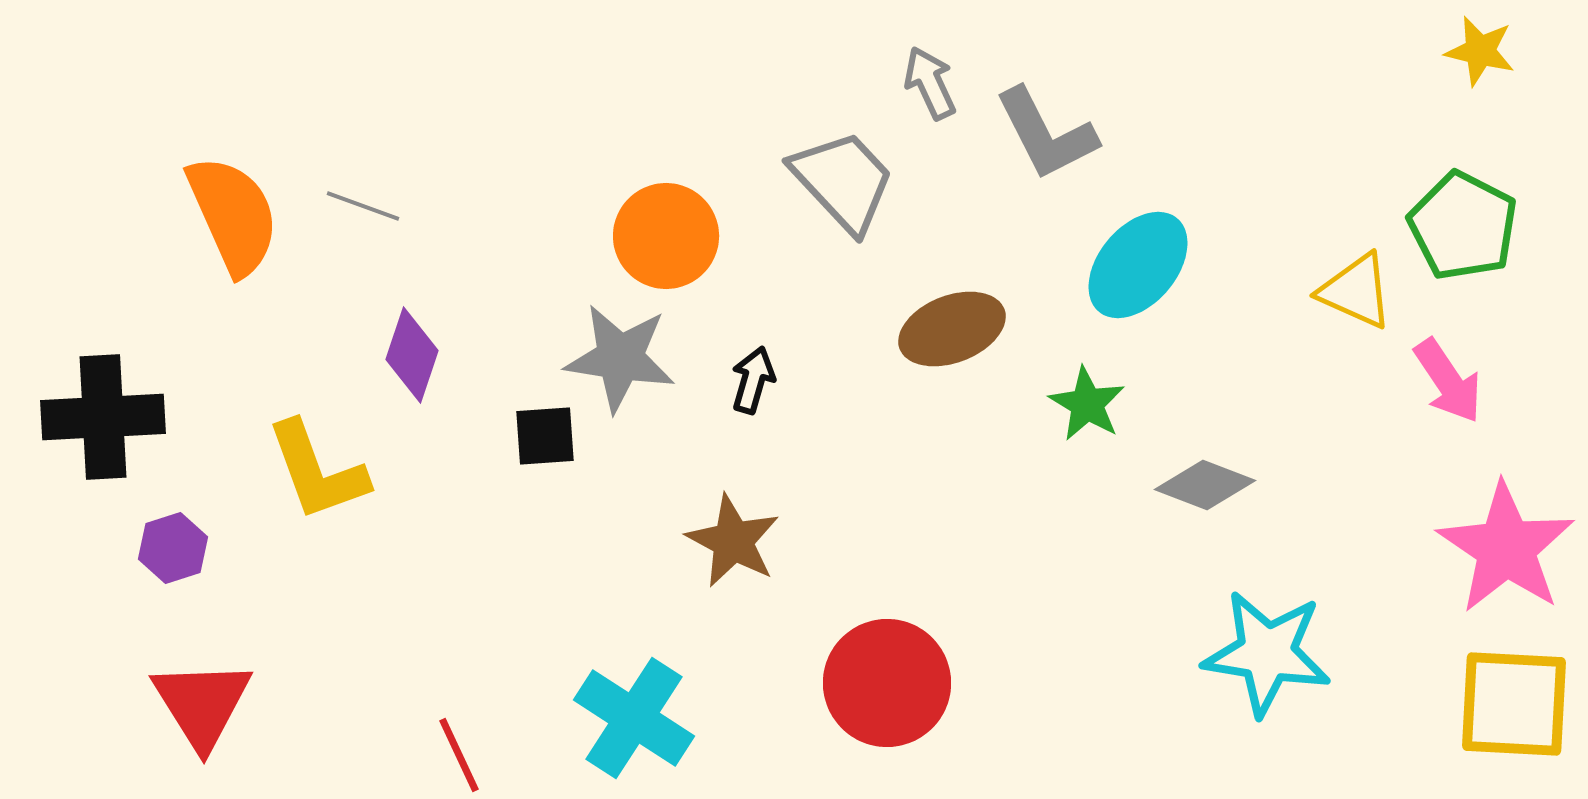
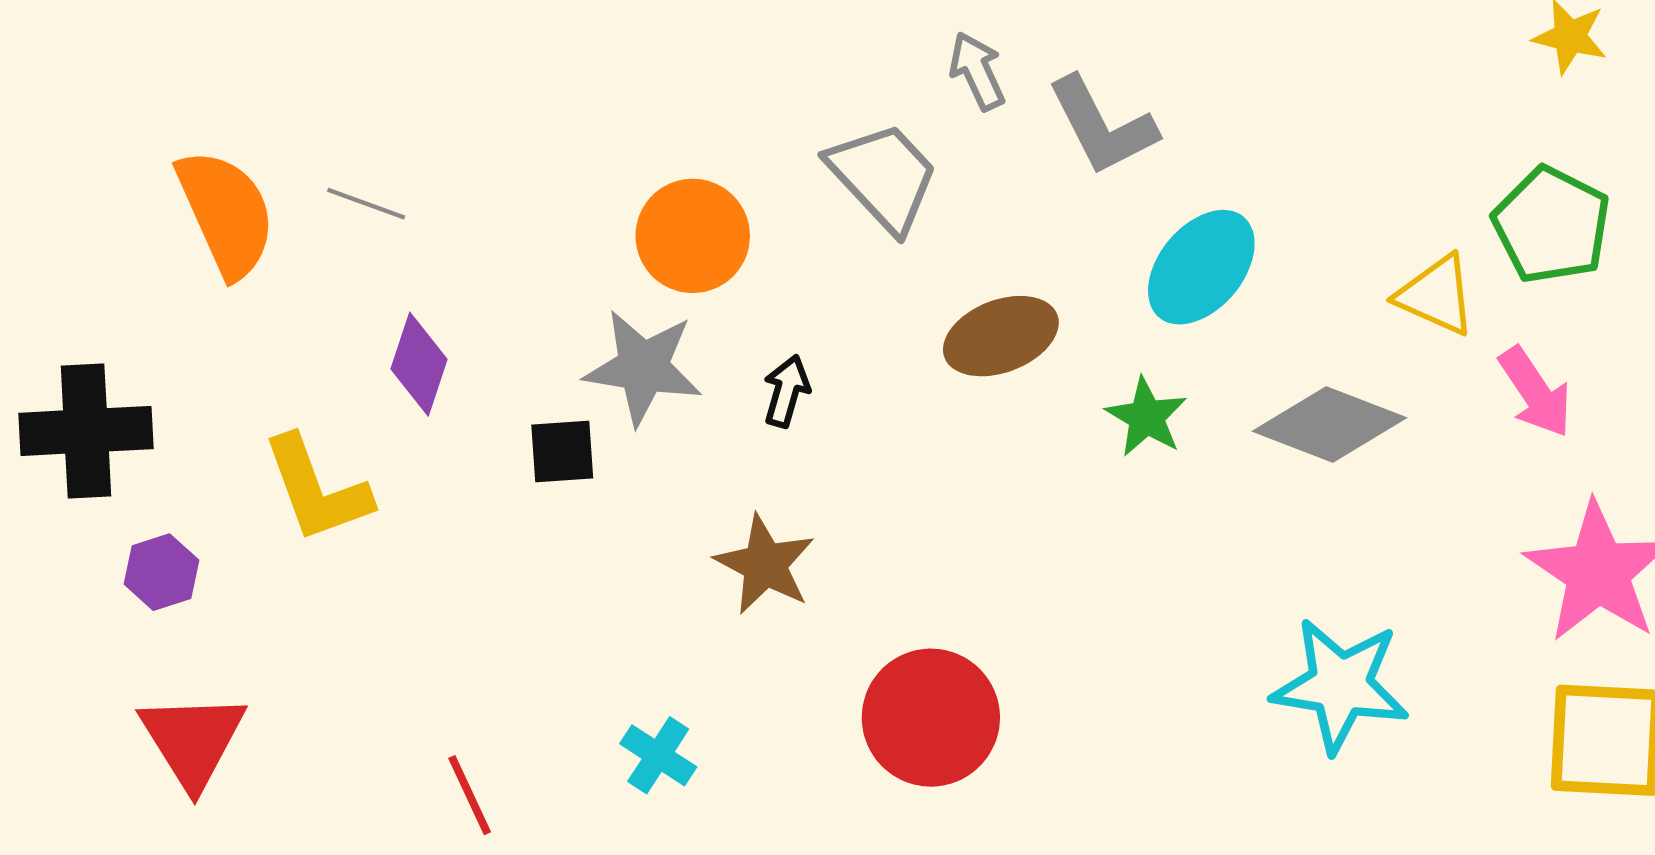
gray diamond: (1205, 485) -> (1330, 424), moved, size x1.4
cyan cross: (634, 718) -> (658, 755), size x0.6

